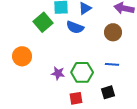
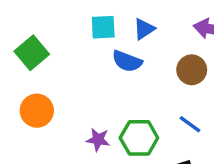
green square: (43, 22) -> (32, 53), moved
blue line: (112, 64) -> (190, 124), turned 32

